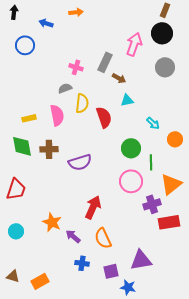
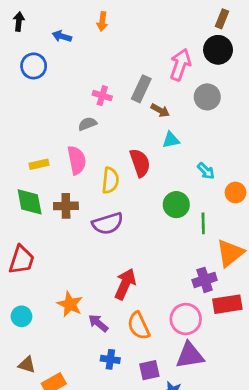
orange arrow: (76, 12) -> (102, 22), turned 104
gray circle: (165, 67) -> (207, 97), moved
yellow semicircle: (82, 103) -> (110, 180), moved
pink circle: (131, 181) -> (186, 319), moved
brown triangle: (13, 276) -> (27, 365), moved

